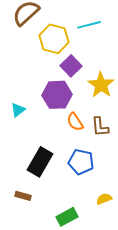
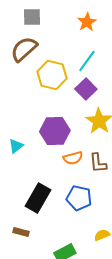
cyan line: (89, 25) -> (87, 61), turned -40
purple square: (71, 66) -> (86, 89), moved
orange semicircle: (75, 122) -> (73, 158), turned -72

